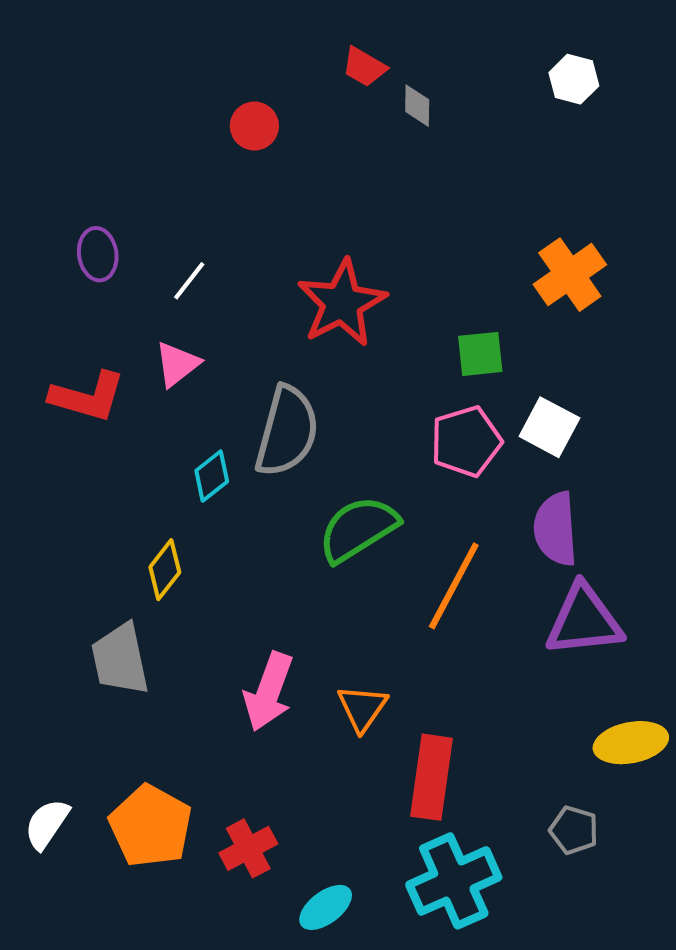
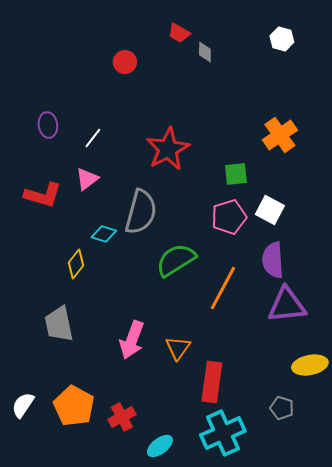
cyan diamond: (212, 476) -> (104, 234), turned 55
yellow diamond: (165, 570) -> (76, 264), moved

